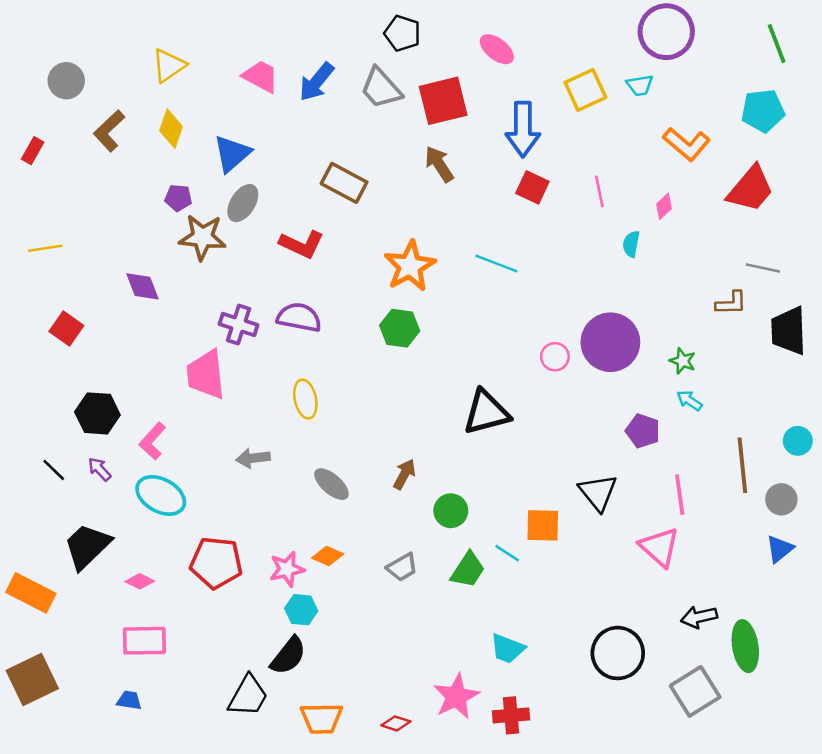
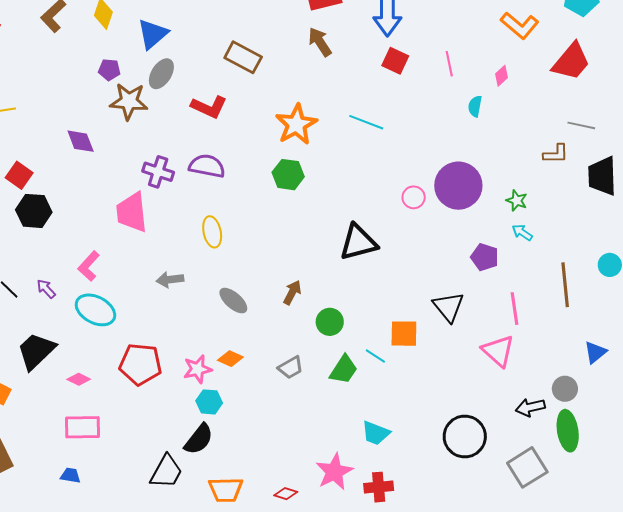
black hexagon: (97, 413) -> (34, 211), moved
gray circle: (781, 499) -> (565, 389), moved

